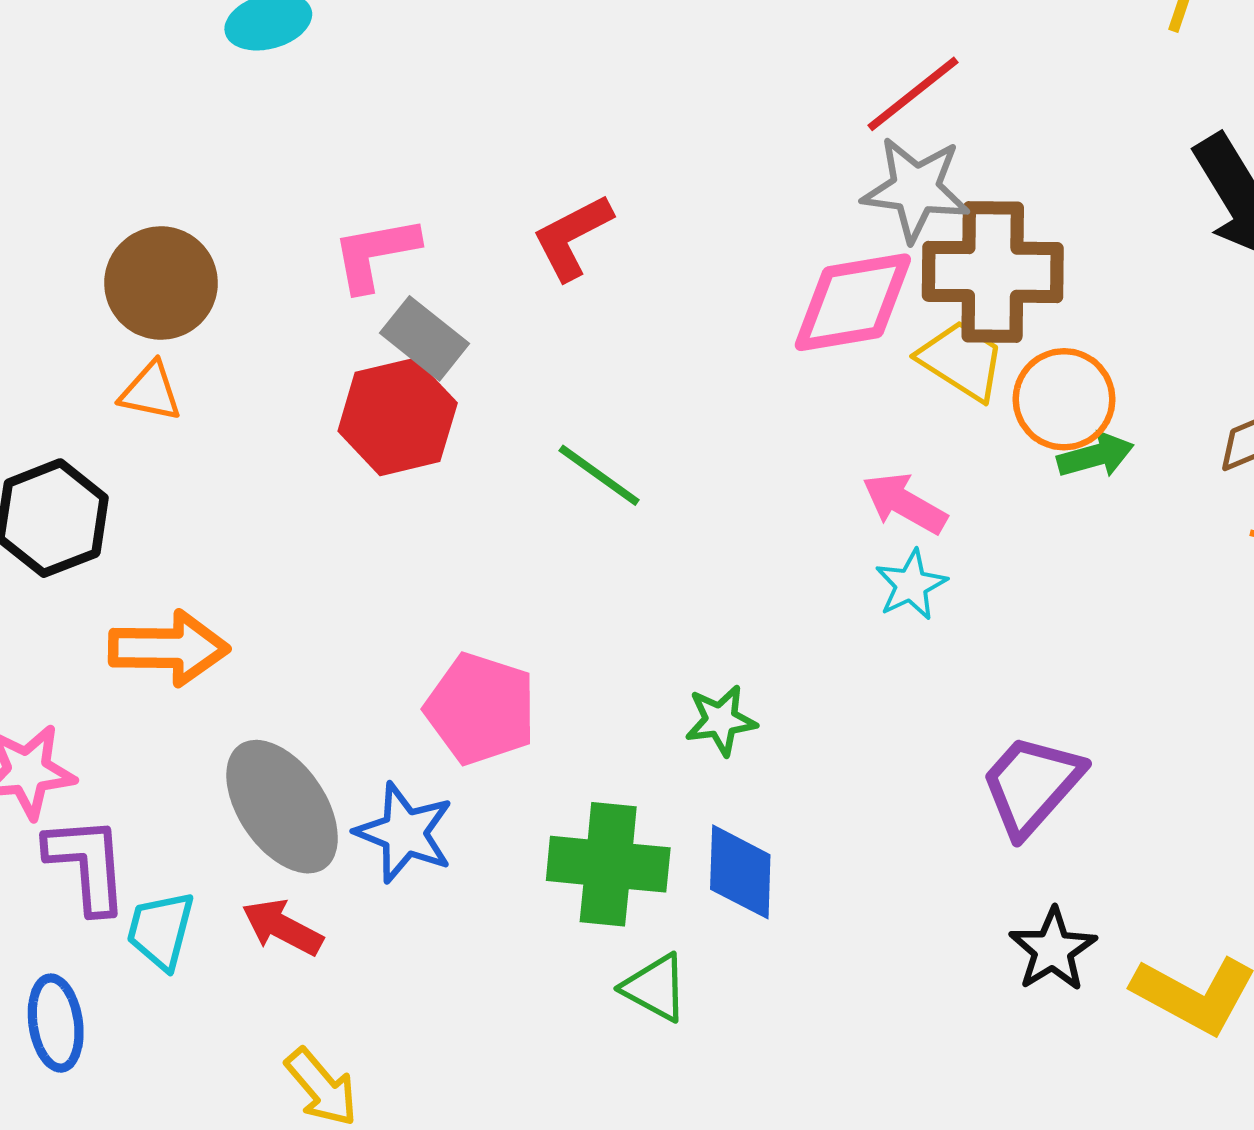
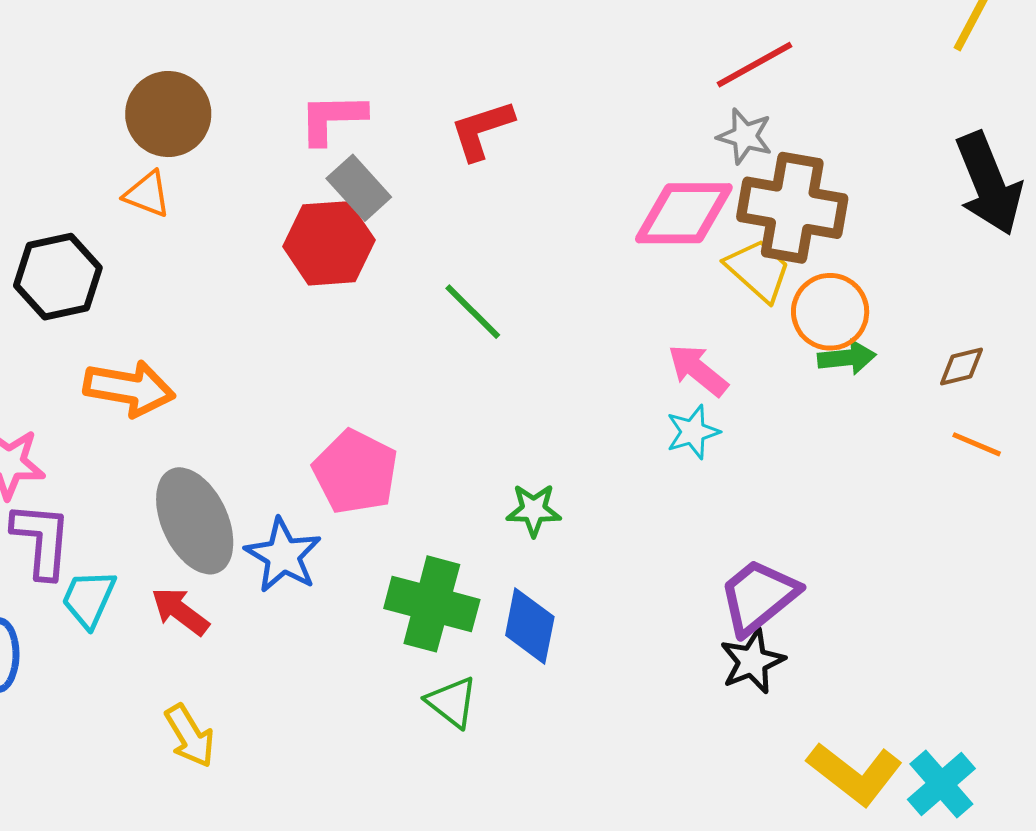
gray star: (916, 189) -> (745, 136), size x0.7
black star: (1053, 950) -> (752, 661), moved

